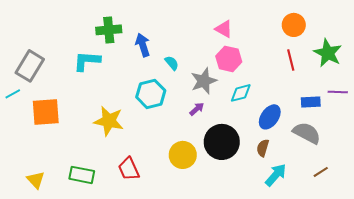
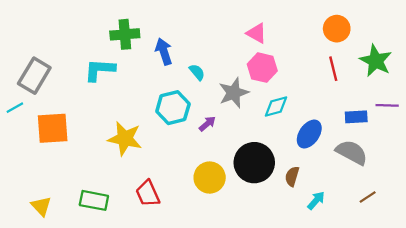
purple arrow: (197, 109) -> (207, 124), moved
brown semicircle: (263, 148) -> (292, 176), moved
cyan arrow: (276, 175) -> (316, 200), size x0.7

